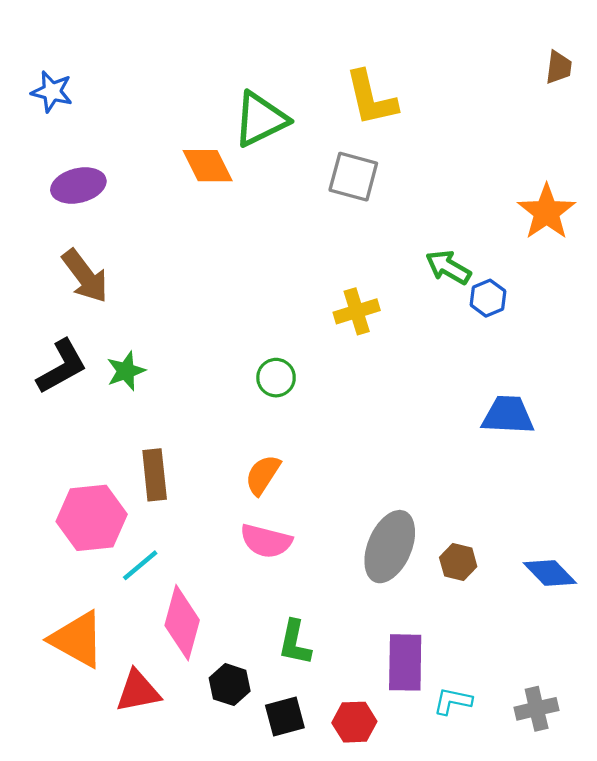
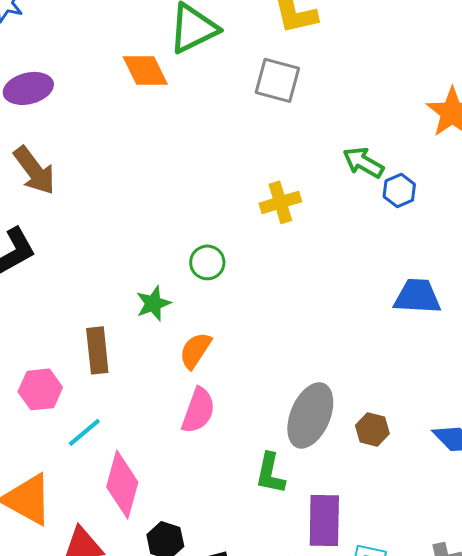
green star: (126, 371) -> (153, 303), moved
pink hexagon: (92, 518) -> (40, 389), size x0.7
pink semicircle: (266, 541) -> (198, 410), turned -84
green L-shape: (295, 643) -> (270, 473), moved

